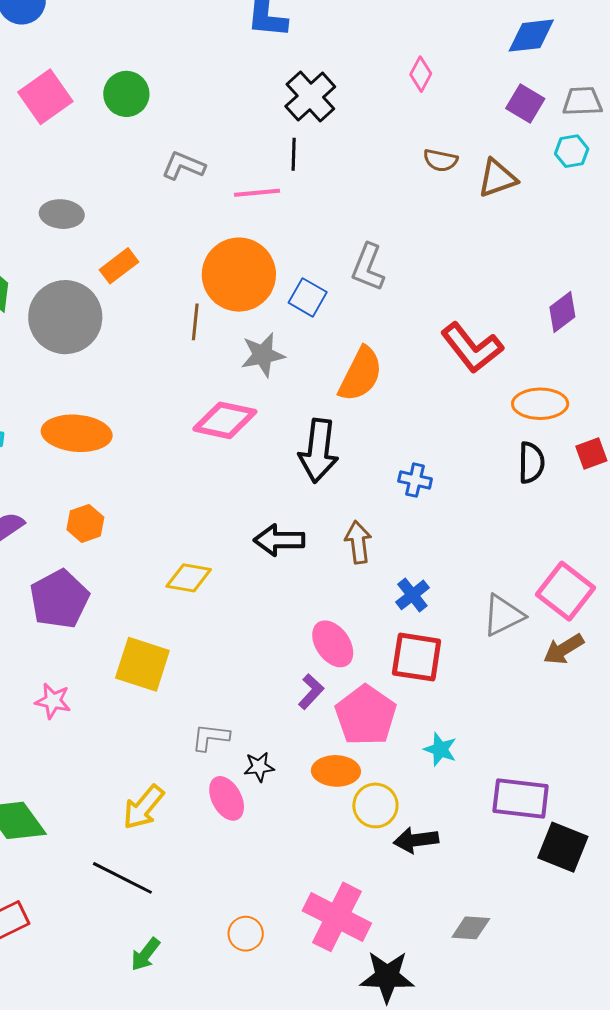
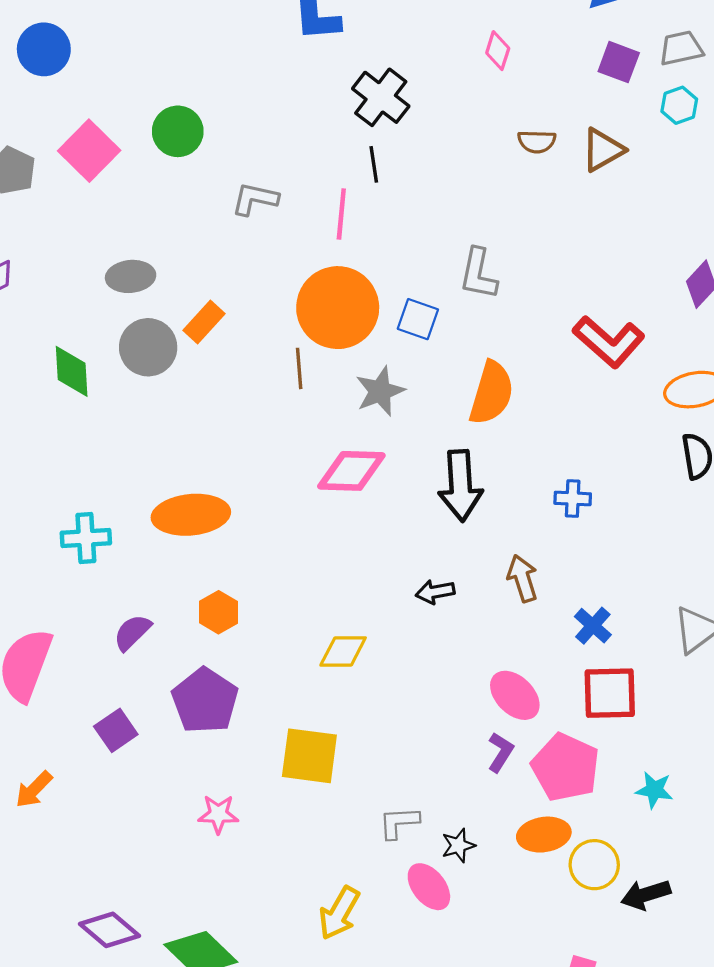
pink line: (257, 193) -> (341, 214), turned -69
gray circle: (65, 317) -> (148, 347), moved, size x0.7
black arrow: (279, 540) -> (435, 592), size x0.7

